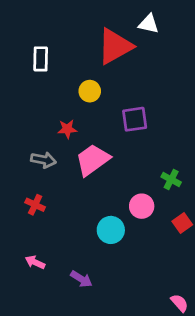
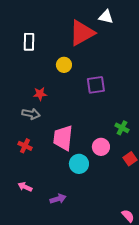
red star: (67, 129) -> (40, 94), moved
pink trapezoid: (93, 160) -> (63, 138), moved, turned -48
purple arrow: (81, 279) -> (58, 199), turned -49

